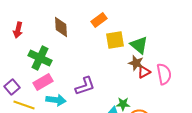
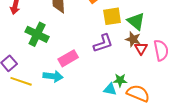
red triangle: (144, 72) -> (141, 48), turned -32
pink rectangle: (43, 82) -> (68, 58), moved
purple L-shape: (85, 86) -> (103, 43), moved

